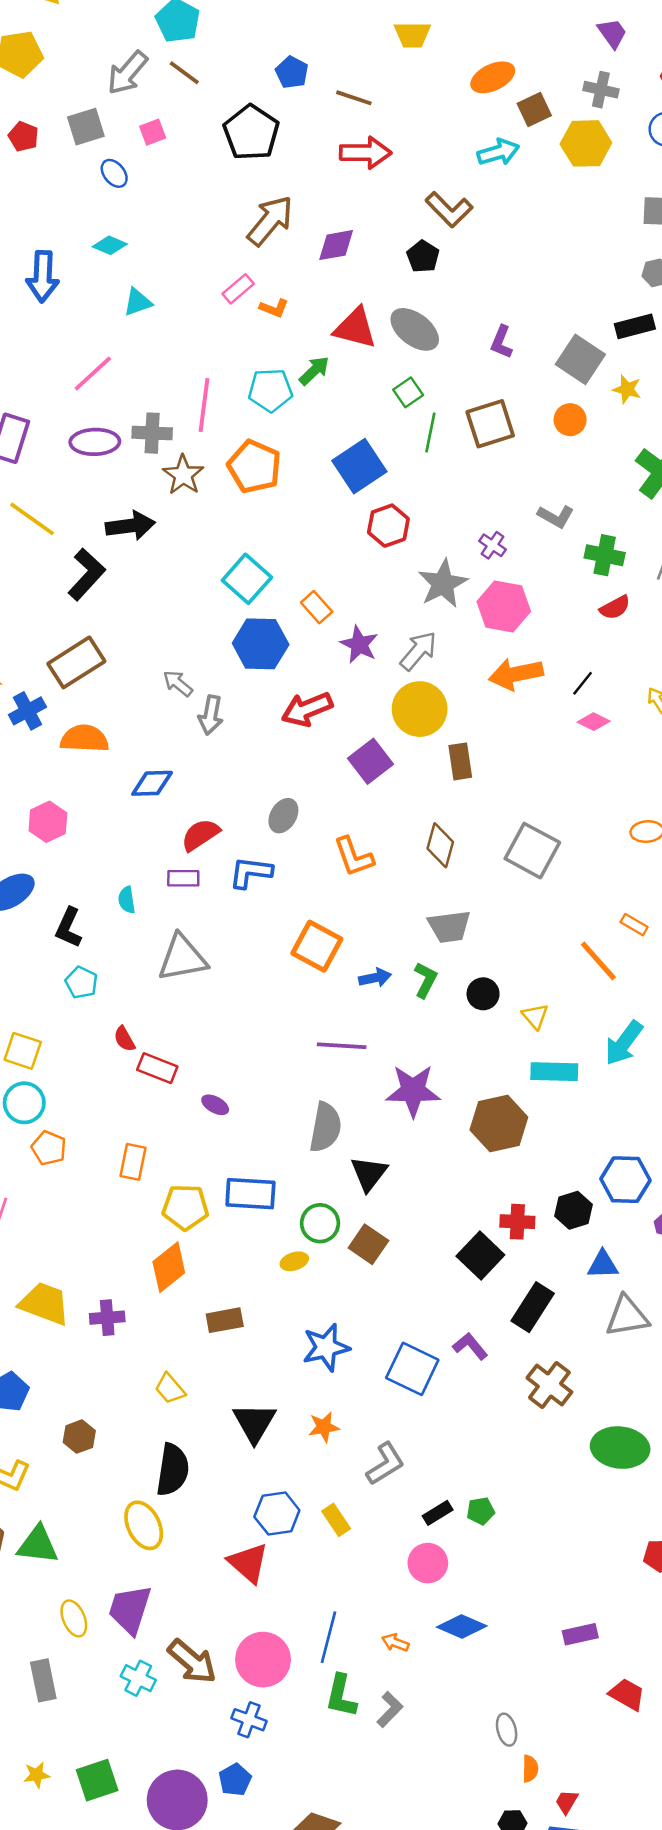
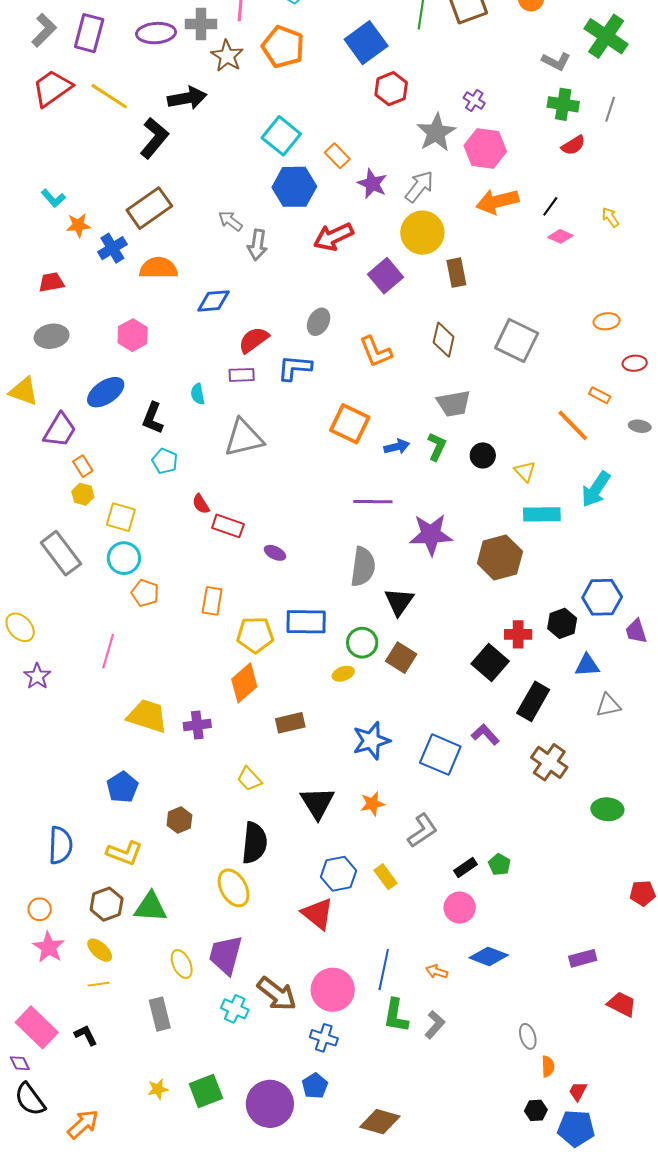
gray L-shape: (556, 516) -> (556, 61), moved
gray triangle: (627, 1316) -> (608, 705), size x0.7
green ellipse: (620, 1448) -> (607, 809), size x0.7
green pentagon: (481, 1511) -> (499, 864), turned -30

